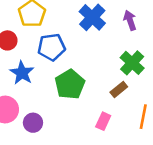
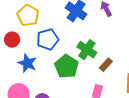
green cross: (132, 63) -> (87, 50), moved

